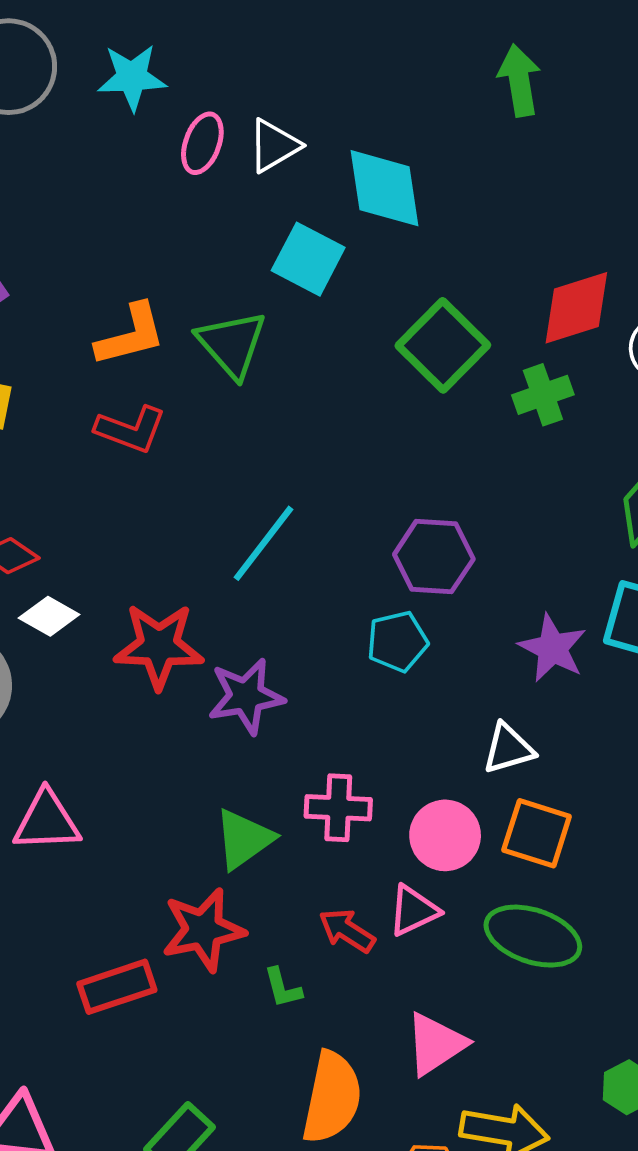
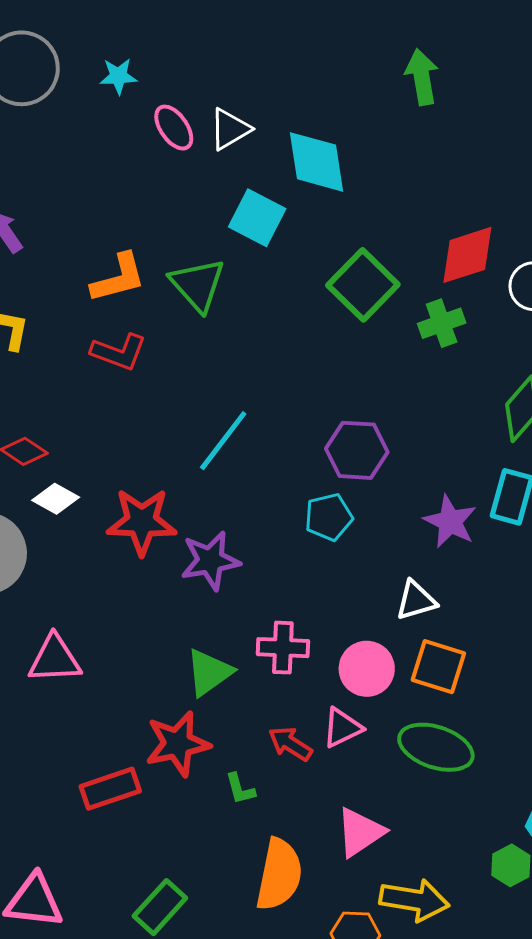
cyan star: (132, 77) -> (118, 76), size x0.7
pink ellipse: (202, 143) -> (174, 128), turned -54

